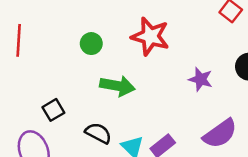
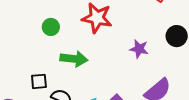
black square: (53, 110) -> (39, 81), moved, turned 30

